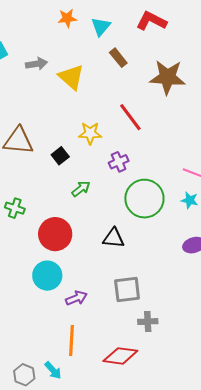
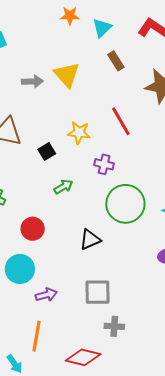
gray arrow: (37, 64) -> (32, 81), moved
purple cross: (119, 162) -> (104, 164), turned 30
red circle: (55, 234) -> (33, 229), size x0.7
black triangle: (113, 238) -> (90, 240), turned -35

